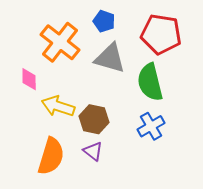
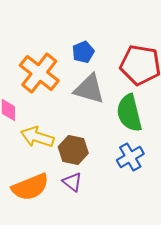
blue pentagon: (104, 21) -> (83, 52), turned 30
orange semicircle: (51, 156) -> (30, 187), turned 51

